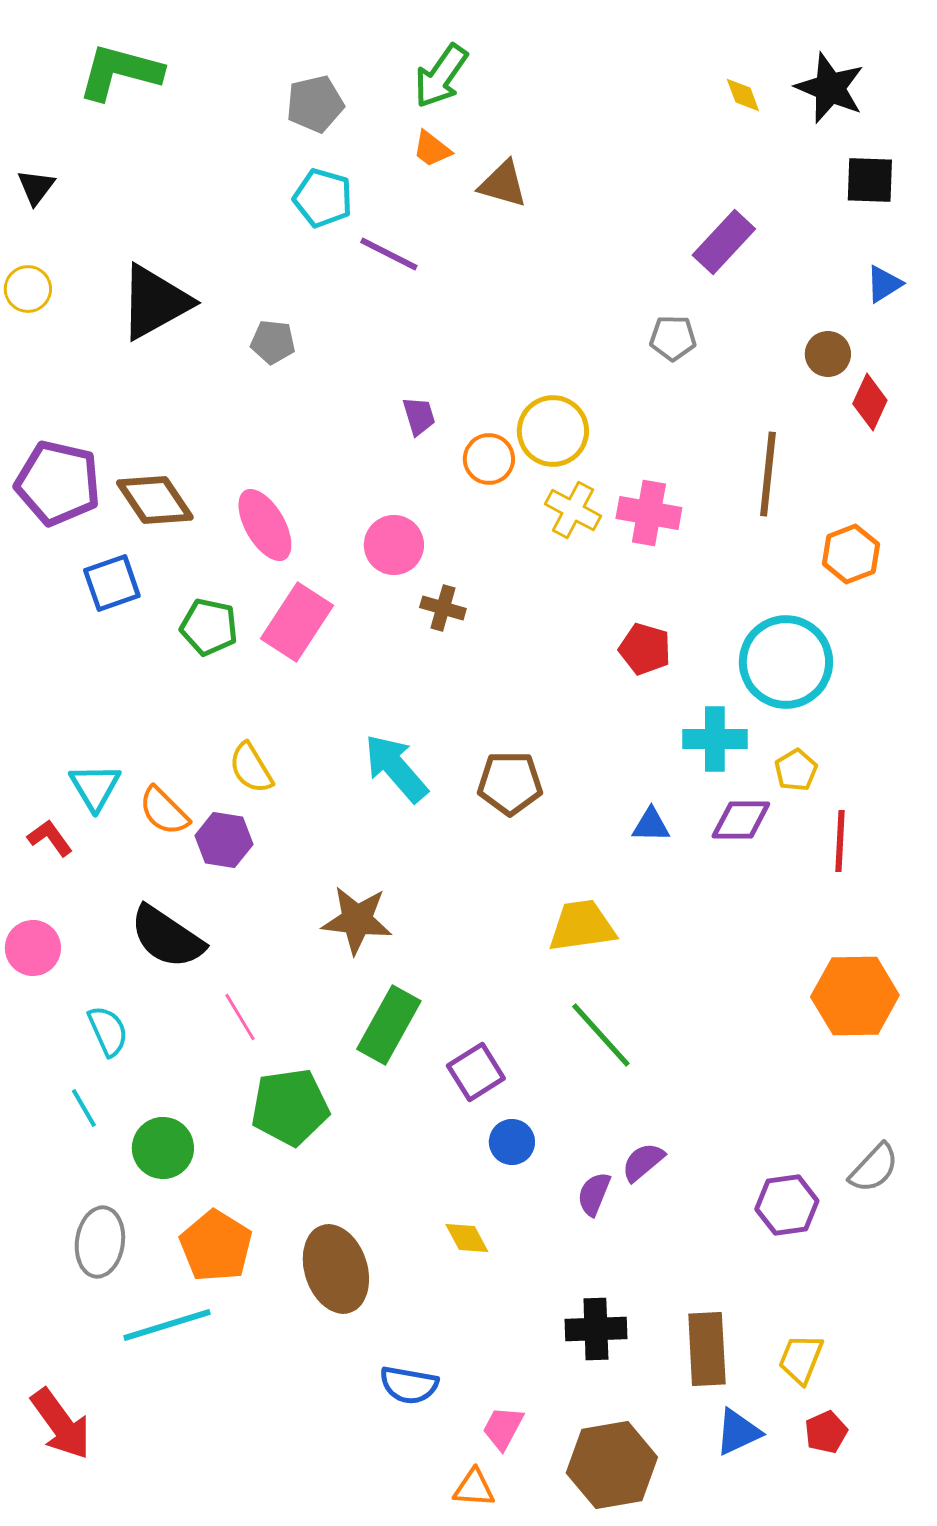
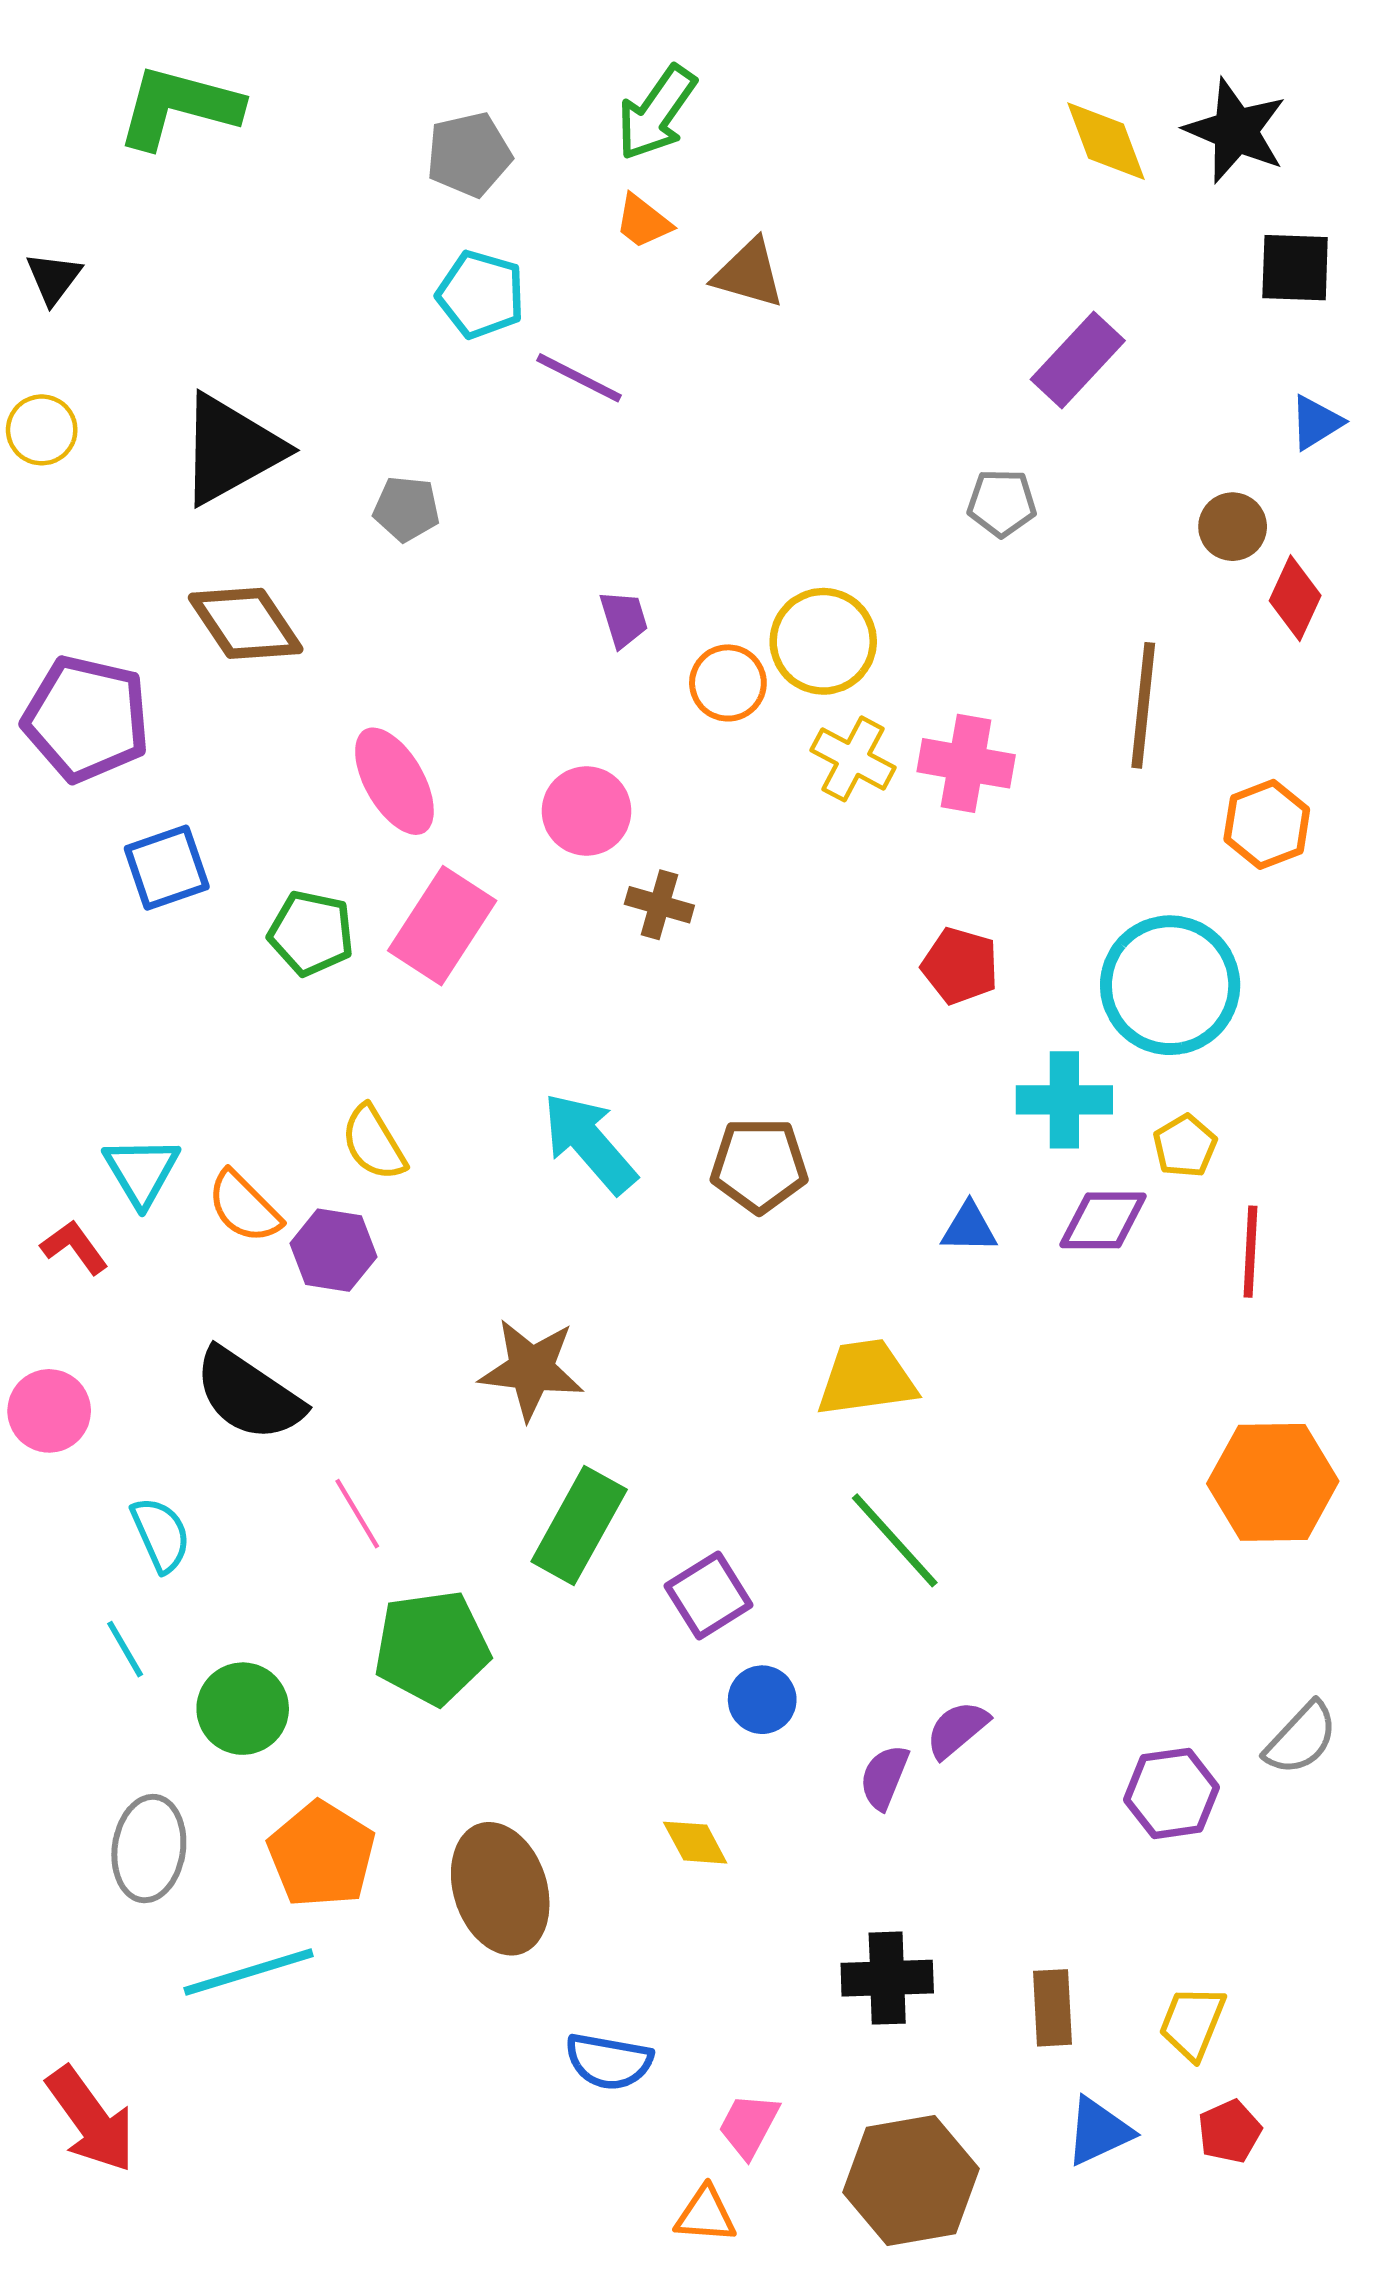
yellow diamond: (743, 95) -> (1106, 141), size x1.6
brown diamond: (155, 500) -> (246, 623), moved
brown rectangle: (707, 1349) -> (1052, 2008), size x0.7

